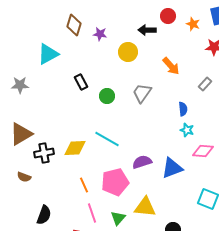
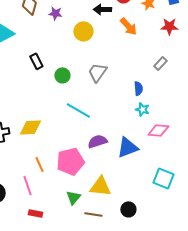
orange arrow: (171, 66) -> (128, 26), moved
cyan line: (107, 139) -> (78, 110), moved
pink line: (92, 213) -> (27, 185), moved

